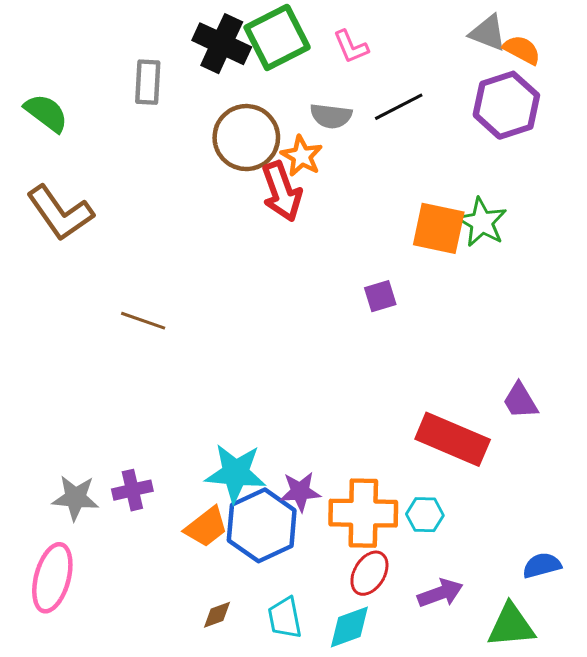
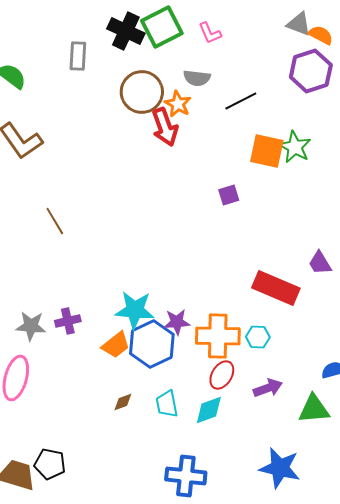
black line: (399, 107) -> (241, 101), moved
brown line: (143, 321) -> (55, 221), moved, turned 40

